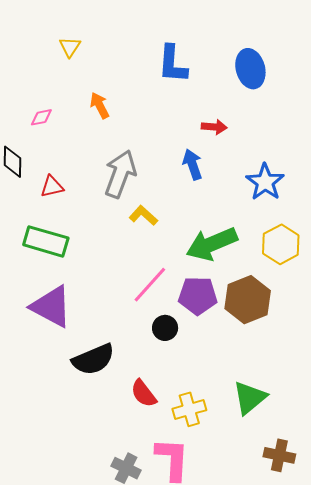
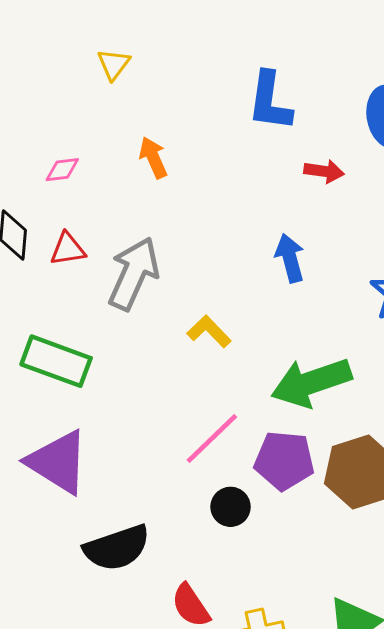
red arrow: (214, 127) -> (324, 171), moved
gray arrow: (120, 174) -> (134, 274), moved
red triangle: (52, 187) -> (68, 249), moved

